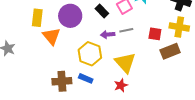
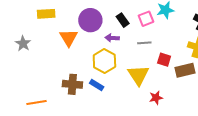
yellow rectangle: (37, 18) -> (46, 14), moved, turned 72
purple arrow: (108, 34) -> (112, 38), moved
red square: (155, 34) -> (164, 60), moved
red star: (121, 85) -> (156, 98), moved

